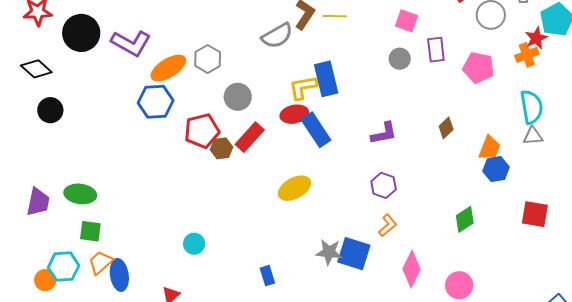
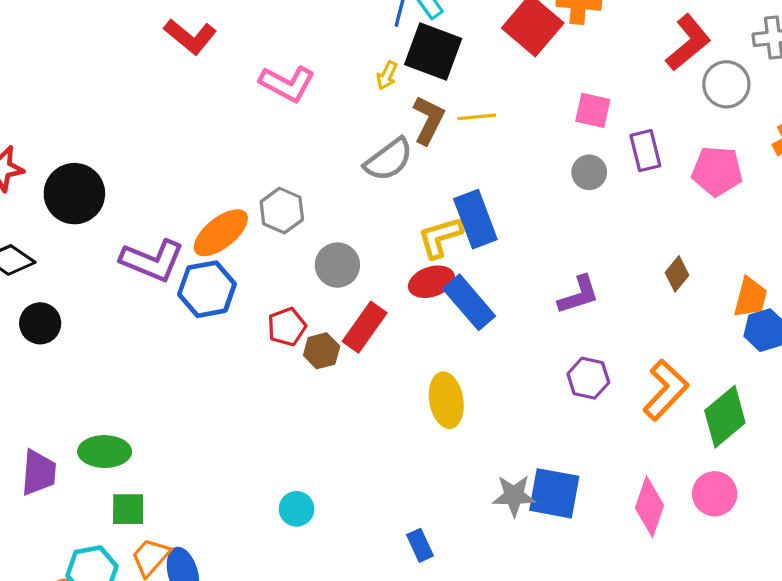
purple L-shape: (131, 43) -> (152, 261), moved
red pentagon: (202, 131) -> (287, 327), size x0.7
yellow ellipse: (294, 188) -> (446, 400), turned -64
green diamond: (465, 219) -> (725, 417), size x1.4
orange L-shape: (388, 225) -> (666, 390), moved, size x1.6
pink circle: (459, 285) -> (715, 494), moved

